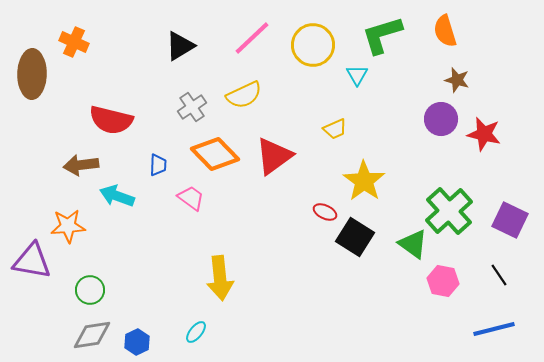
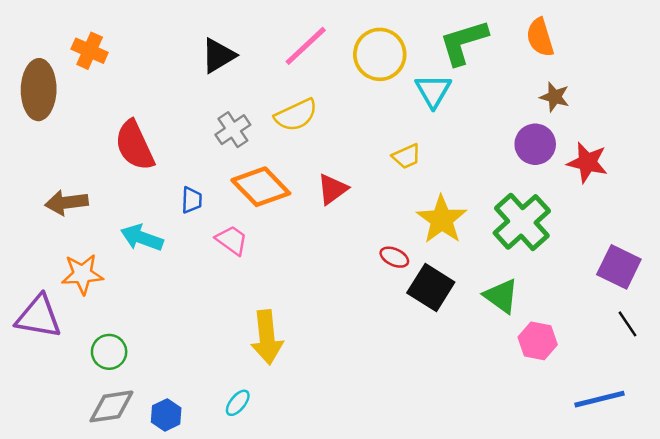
cyan triangle: (357, 75) -> (433, 91), size x1.4
red semicircle: (111, 120) -> (135, 145), turned 51
red triangle: (274, 156) -> (332, 189), size x0.7
brown arrow: (81, 165) -> (67, 203), moved
green cross: (449, 211) -> (522, 222), moved
black line: (499, 275) -> (627, 324), moved

